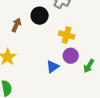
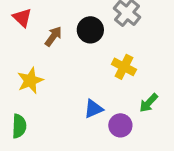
purple circle: (71, 56) -> (120, 125), moved
green arrow: (89, 66) -> (149, 103), moved

